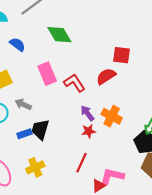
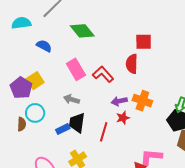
red semicircle: (106, 76) -> (132, 64), turned -48
gray arrow: (23, 104) -> (71, 99), moved
purple arrow: (87, 113) -> (119, 101), turned -56
red line: (82, 163) -> (104, 132), moved

